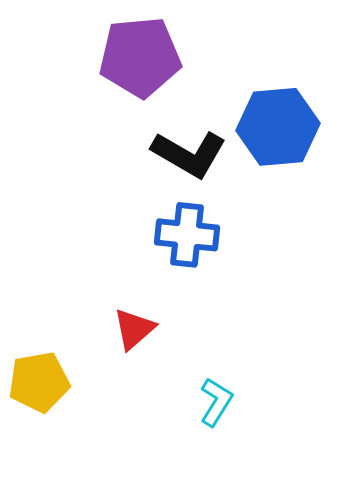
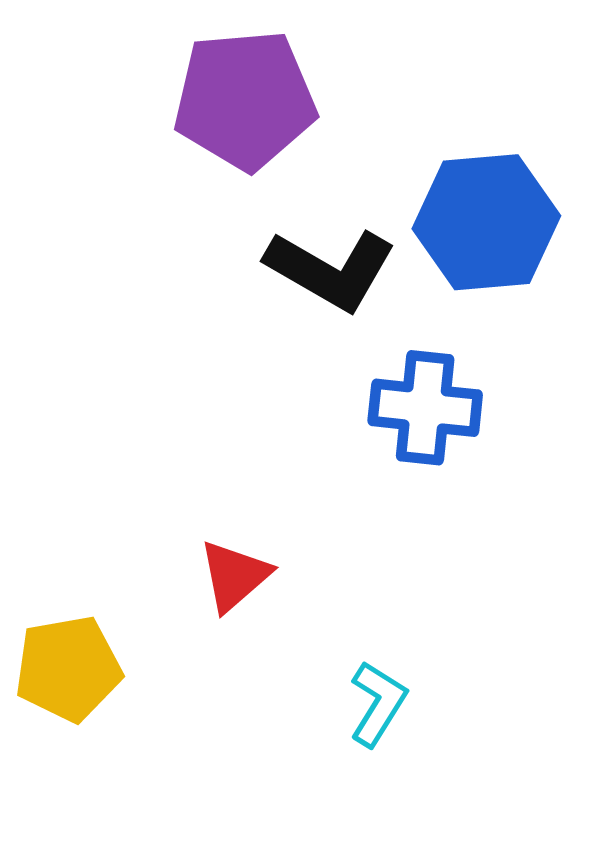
blue cross: (187, 235) -> (425, 408), moved

